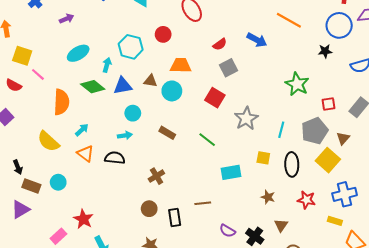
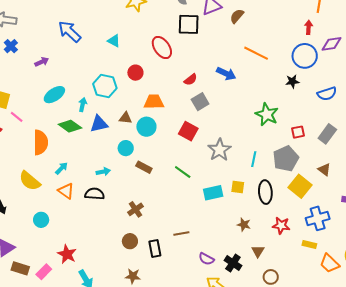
cyan circle: (133, 113) -> (126, 148), moved
brown triangle: (343, 138) -> (324, 169), moved, turned -32
cyan rectangle: (231, 172) -> (213, 193), moved
brown rectangle: (31, 186) -> (20, 268), moved

